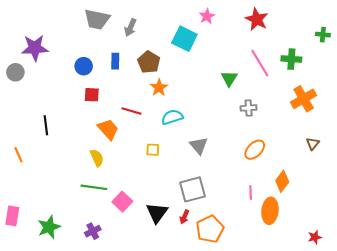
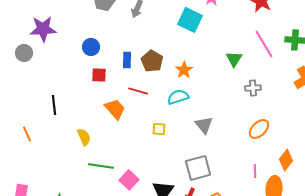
blue rectangle: (115, 61) -> (127, 60), moved
brown pentagon: (149, 62) -> (152, 61), moved
orange star: (159, 88) -> (184, 70), moved
yellow semicircle: (97, 158) -> (84, 137), moved

